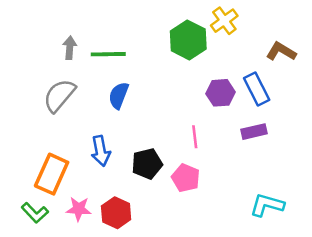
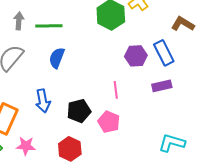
red hexagon: (116, 213) -> (70, 149), moved

